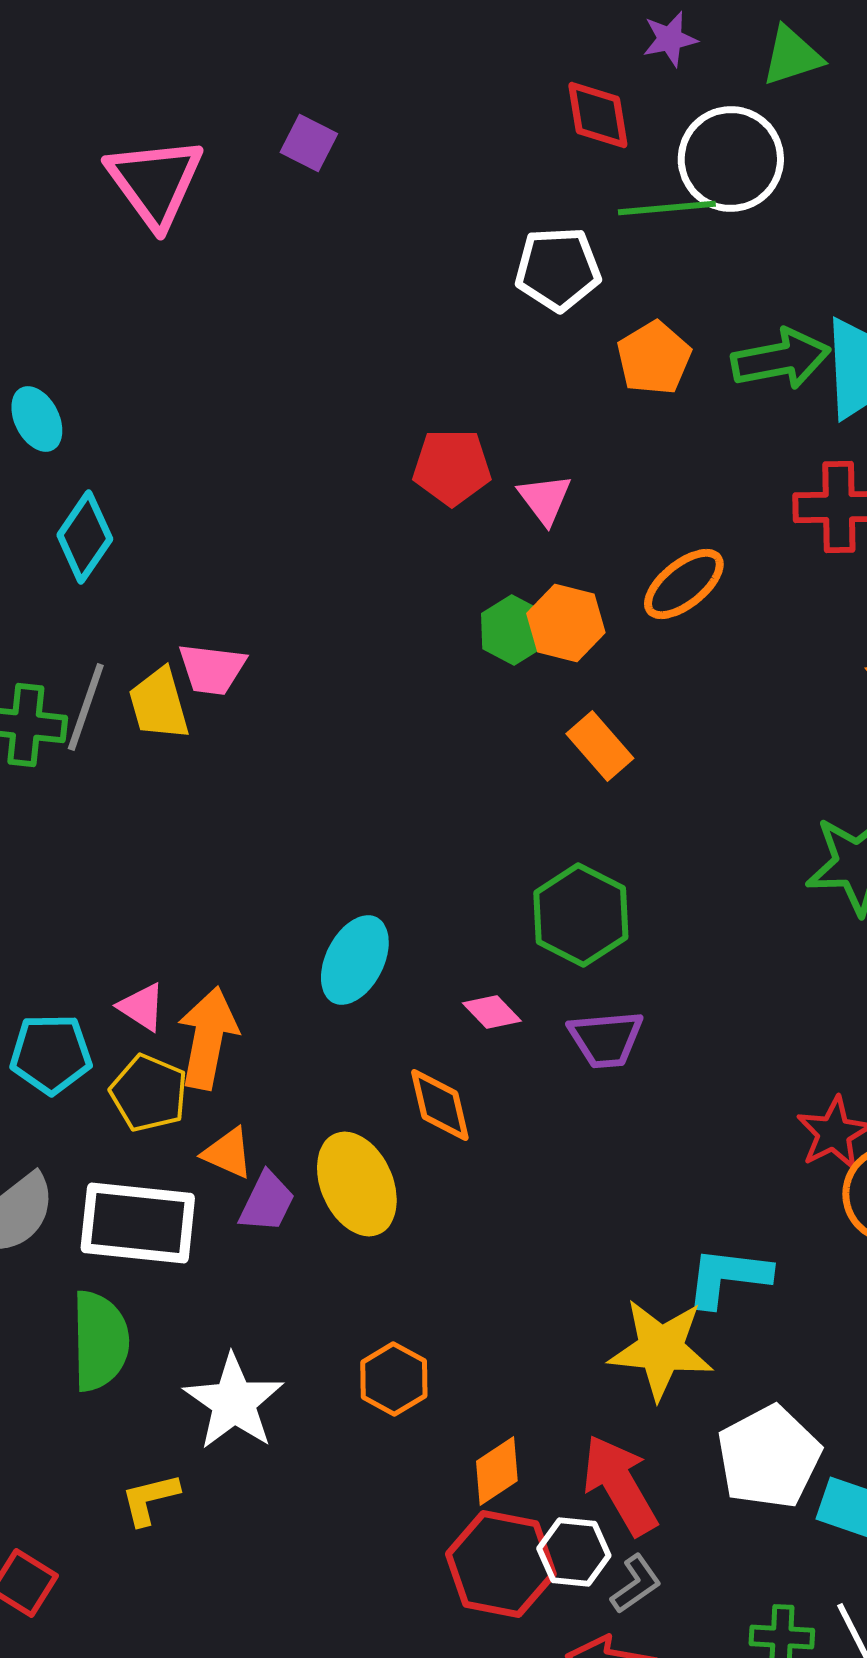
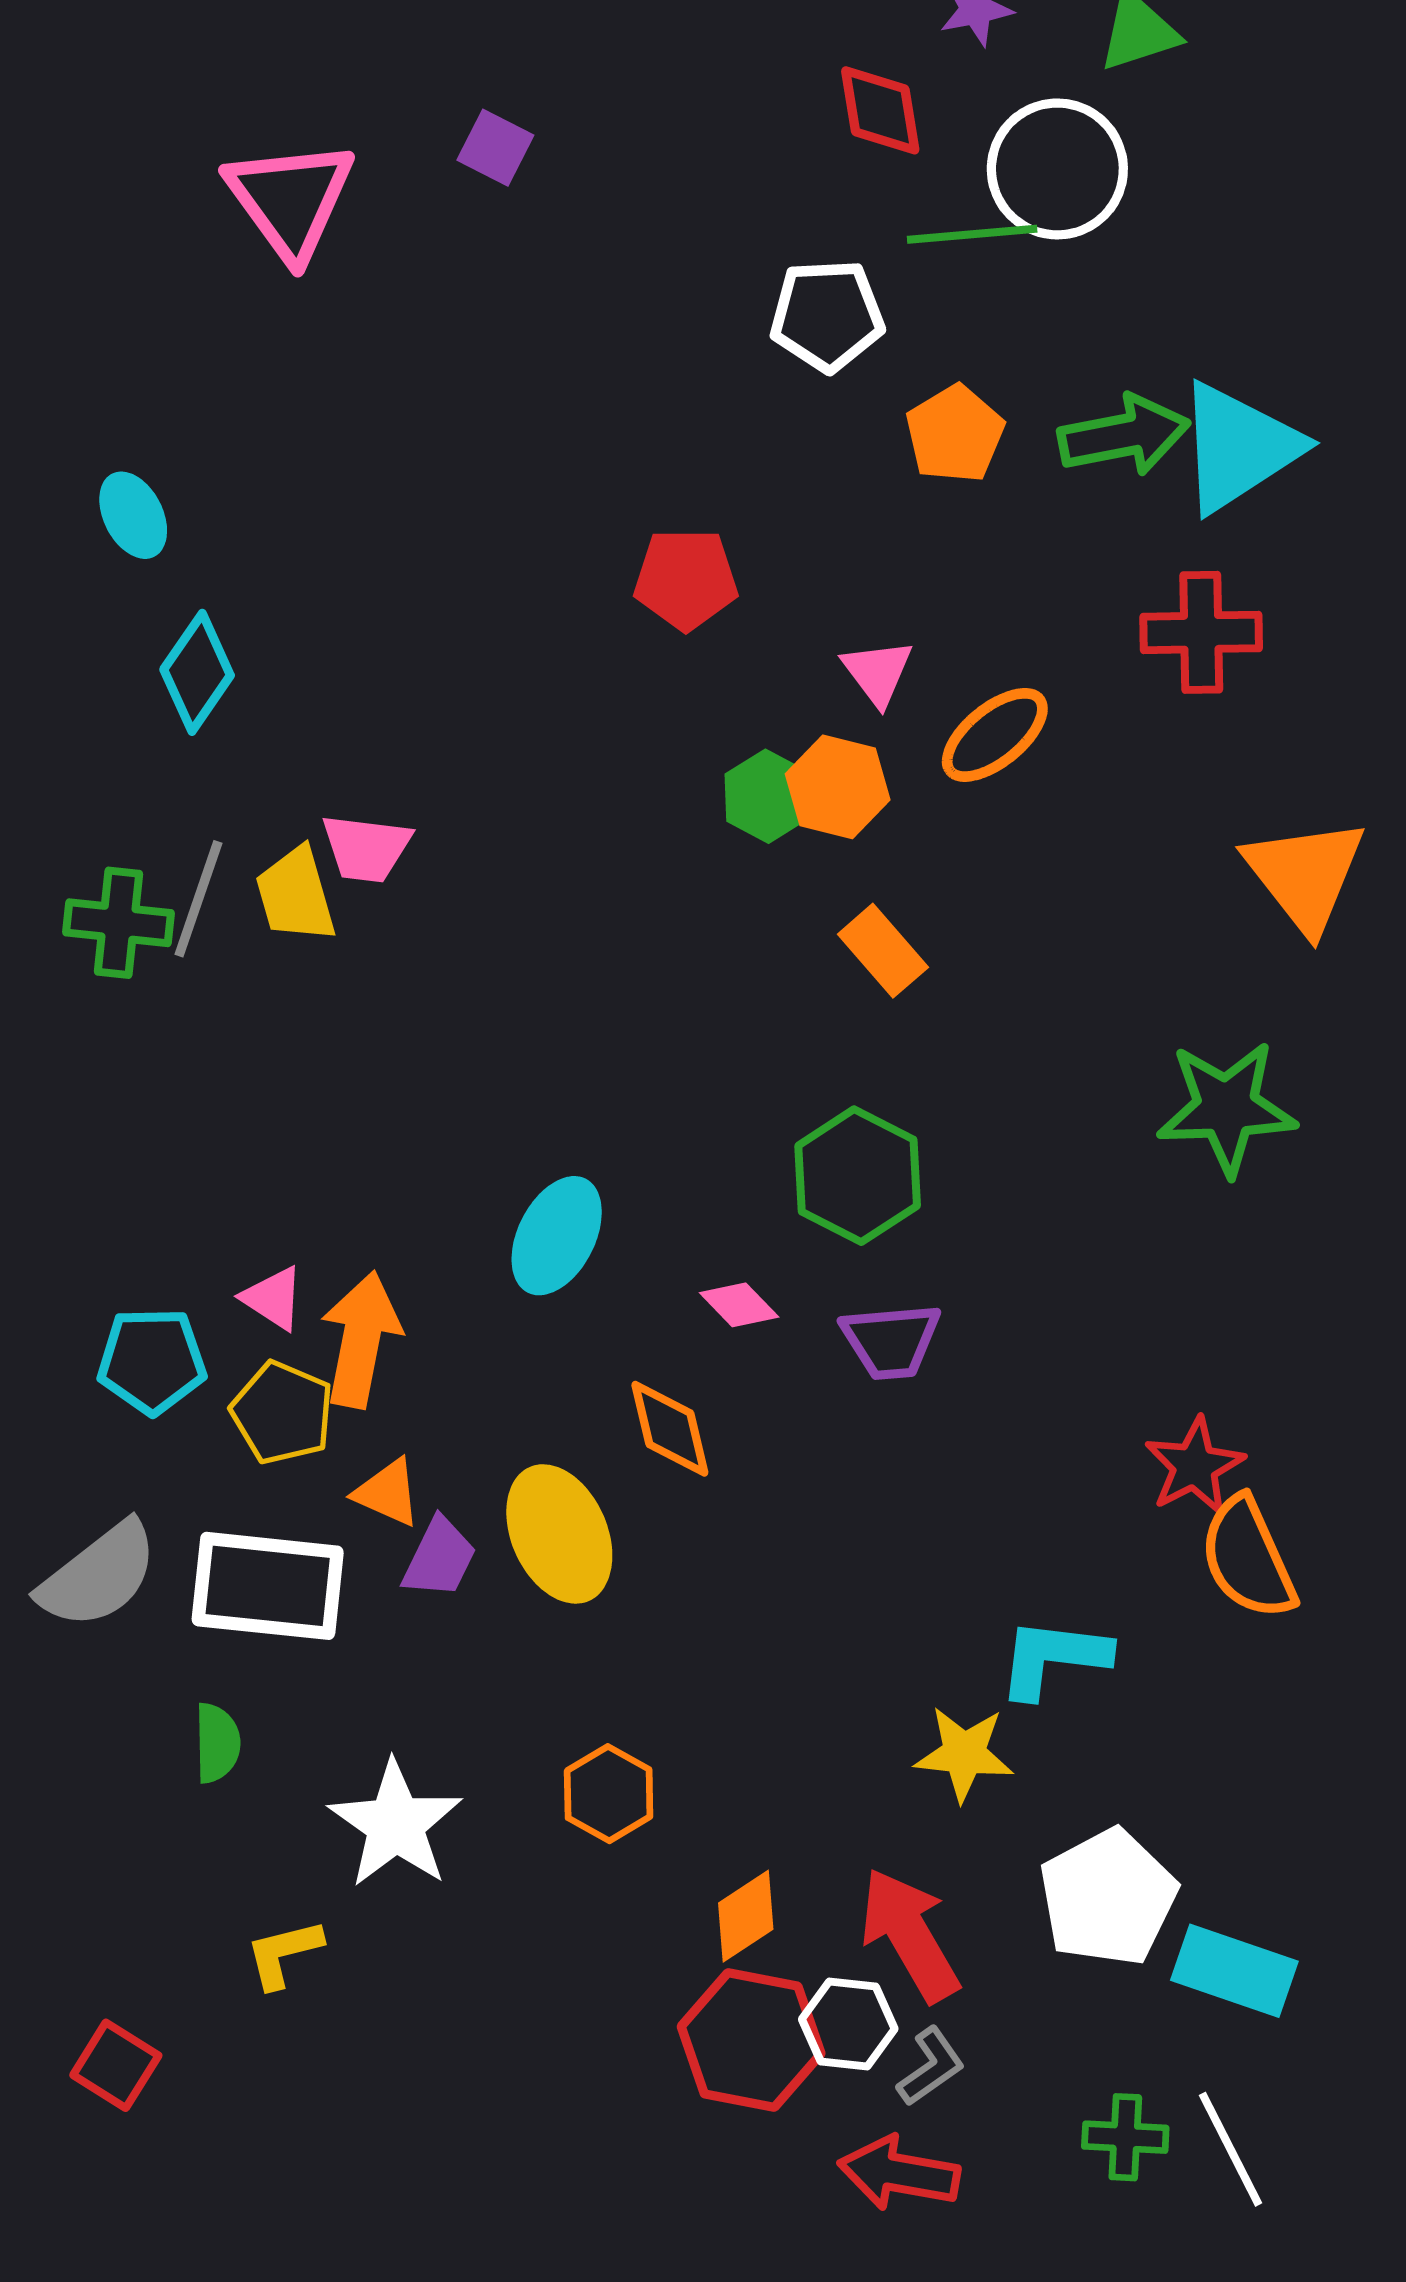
pink triangle: (545, 499) -> (878, 672), moved
green semicircle: (100, 1341) -> (217, 1743), size x0.6
yellow star: (661, 1349) -> (964, 1754), size x0.7

